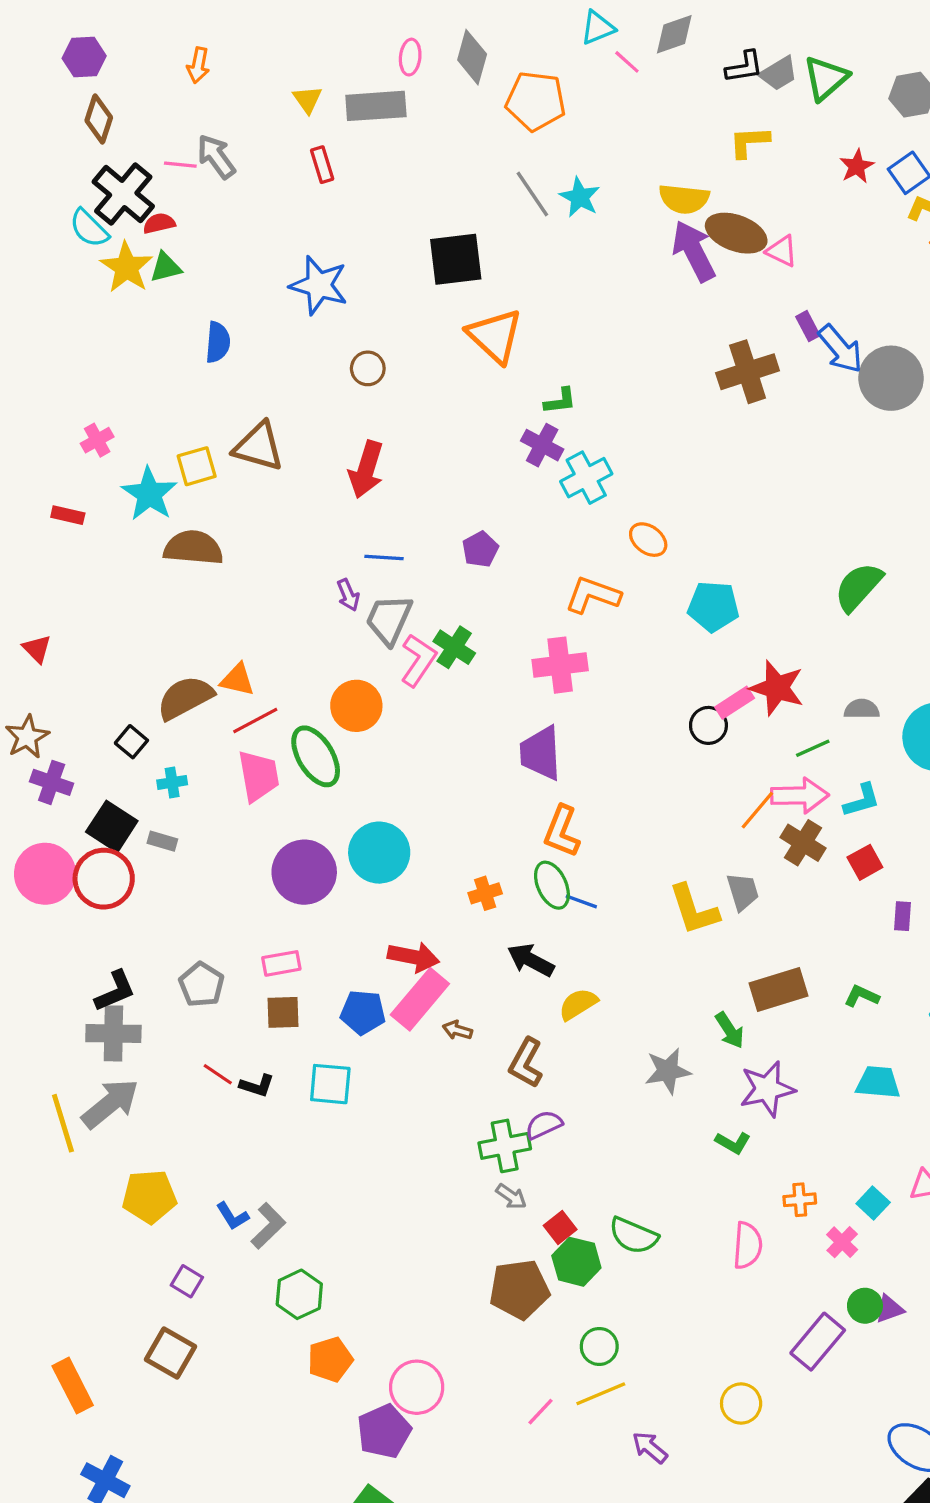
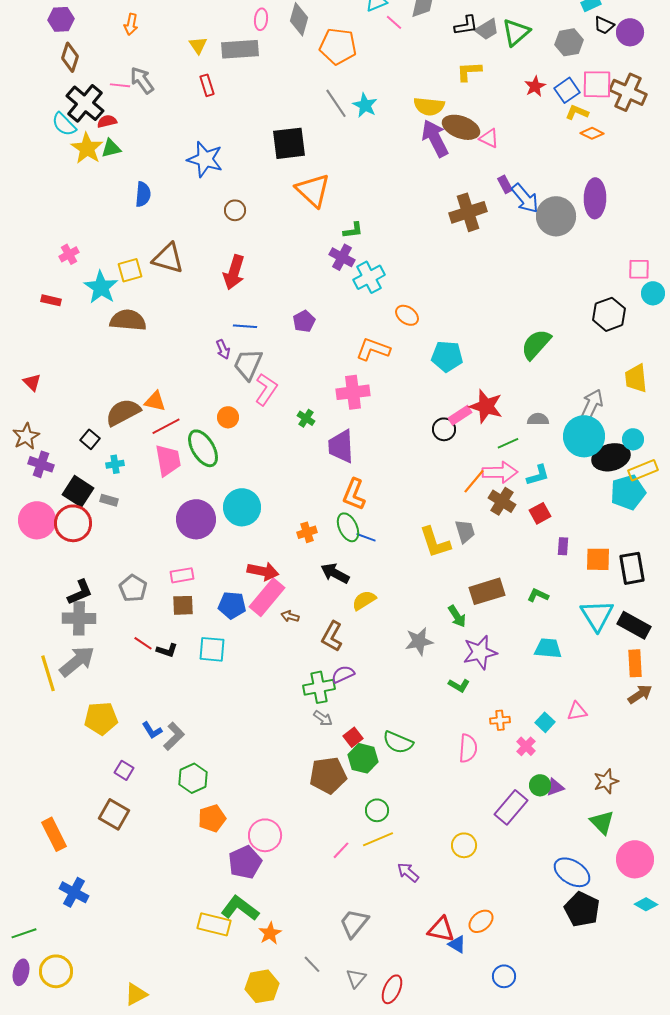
green cross: (454, 647) -> (306, 418), moved, size x0.7
orange circle: (356, 706) -> (228, 417), size x0.7

